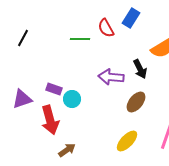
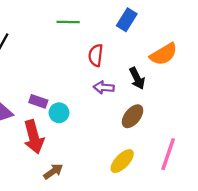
red semicircle: (106, 28) -> (96, 55), moved, turned 36
green line: (80, 39) -> (68, 22), moved
purple arrow: (111, 77) -> (104, 88), size x0.7

